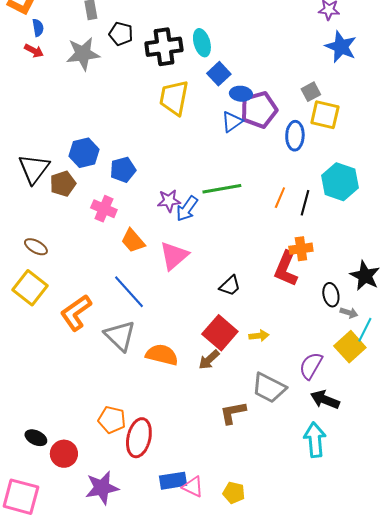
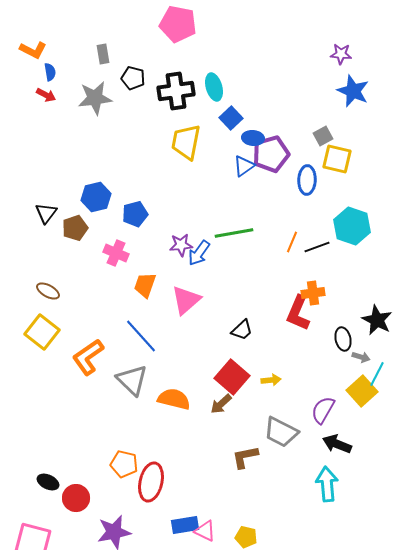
black triangle: (34, 169) -> (46, 213), size x0.7
black line: (305, 203) -> (317, 247), turned 55
orange trapezoid: (133, 241) -> (145, 285), turned 60

